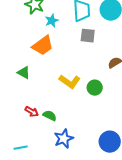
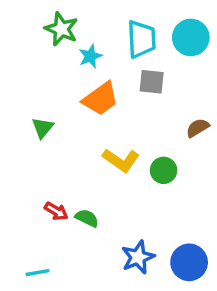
orange trapezoid: (43, 46) -> (101, 99), moved
green triangle: (24, 73) -> (43, 128), moved, turned 40
blue star: (64, 139) -> (138, 257), moved

